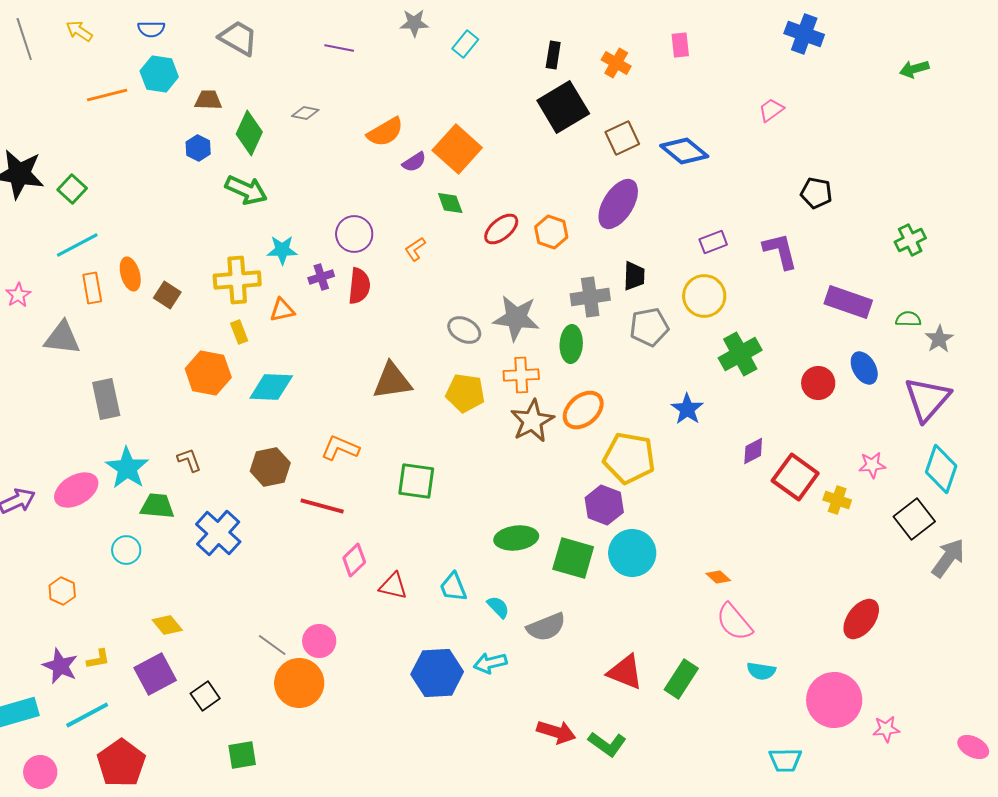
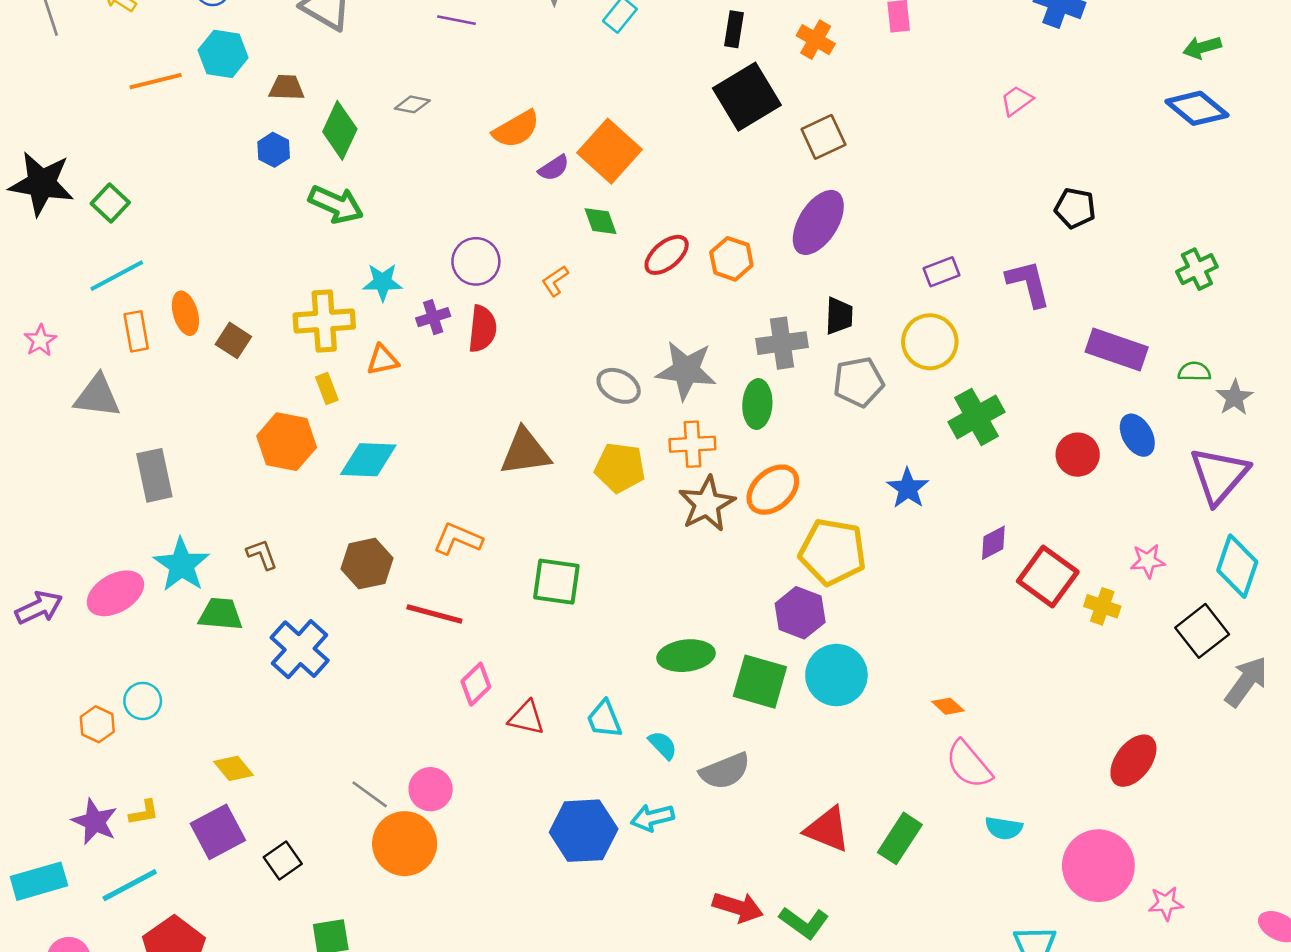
blue diamond: (684, 151) -> (1197, 108), moved
cyan circle: (126, 550) -> (143, 701), moved

